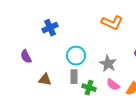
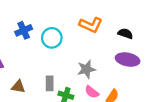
cyan circle: (76, 56) -> (52, 38), moved
gray star: (108, 64) -> (86, 69), turned 30

